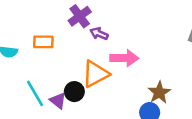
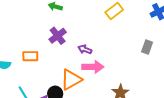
purple arrow: (99, 34) -> (85, 49), moved

